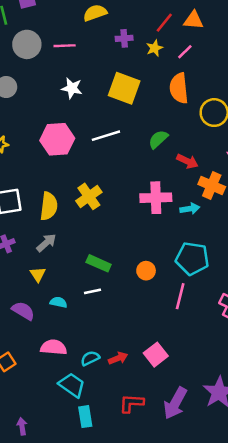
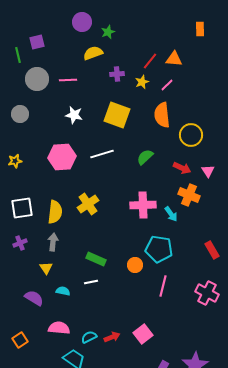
red arrow: (187, 161) -> (182, 168), moved
cyan arrow: (190, 209) -> (171, 214), turned 63
gray arrow: (46, 243) -> (53, 242), turned -42
cyan pentagon: (192, 258) -> (159, 249), moved

